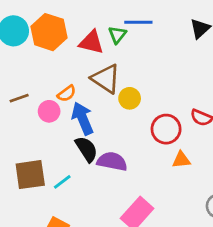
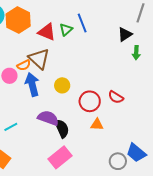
blue line: (138, 22) -> (82, 23), turned 60
brown triangle: (106, 79) -> (39, 59), moved
yellow circle: (130, 98) -> (62, 85), moved
black semicircle: (86, 149) -> (62, 128), moved

